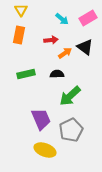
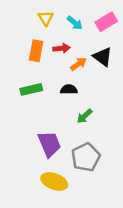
yellow triangle: (21, 10) -> (46, 18), moved
orange rectangle: (19, 35) -> (36, 51), moved
green arrow: (70, 96) -> (85, 116), size x0.6

